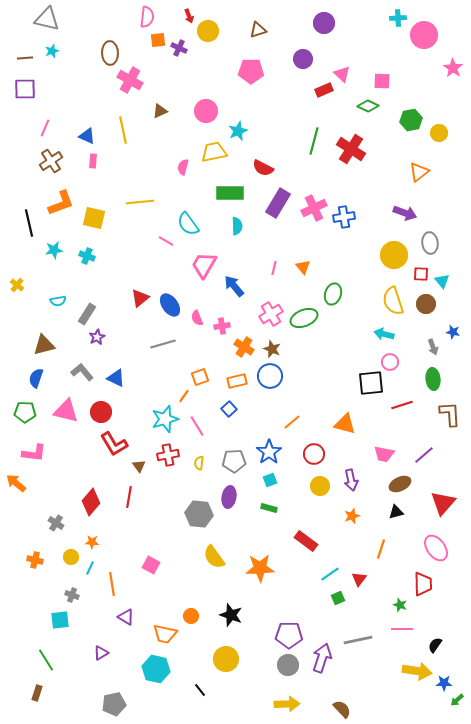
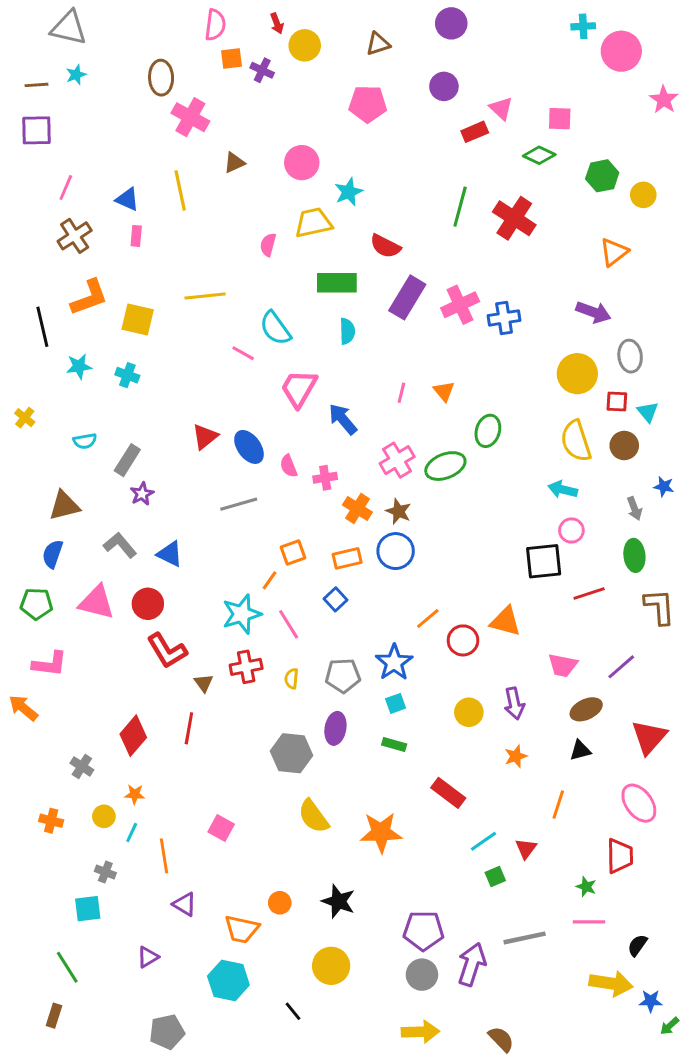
purple circle: (324, 23) -> (451, 23), moved
red circle: (314, 454) -> (463, 640), moved

